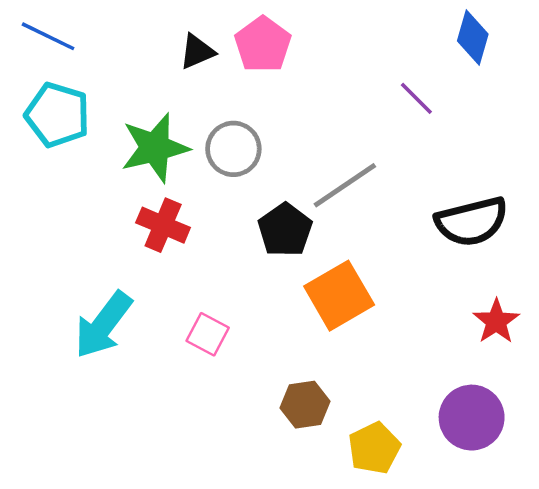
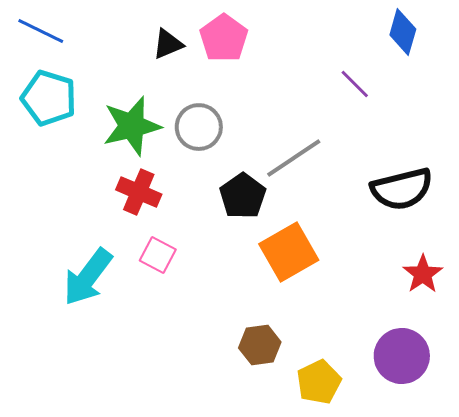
pink square: (208, 334) -> (158, 255), moved

